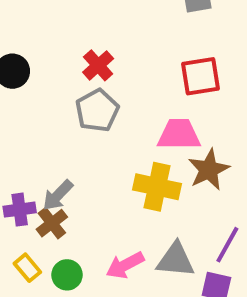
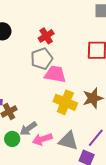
pink trapezoid: (179, 134) -> (55, 74), moved
gray arrow: (58, 195) -> (28, 129), moved

